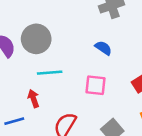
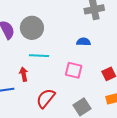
blue semicircle: (103, 48) -> (84, 42), turned -40

